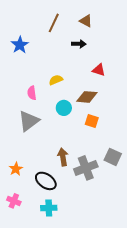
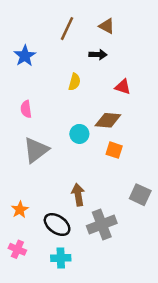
yellow semicircle: (56, 80) -> (74, 82), moved, turned 128
pink semicircle: (32, 93) -> (26, 109), moved
gray cross: (86, 168) -> (102, 225), moved

